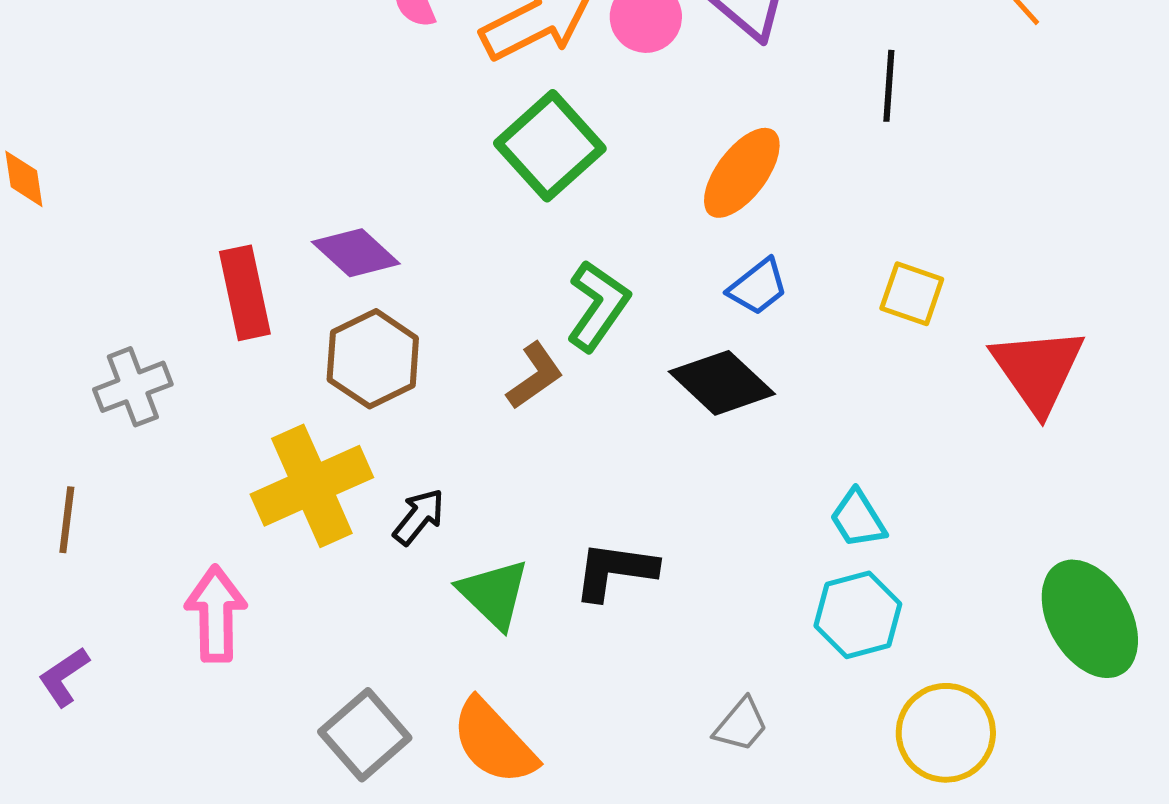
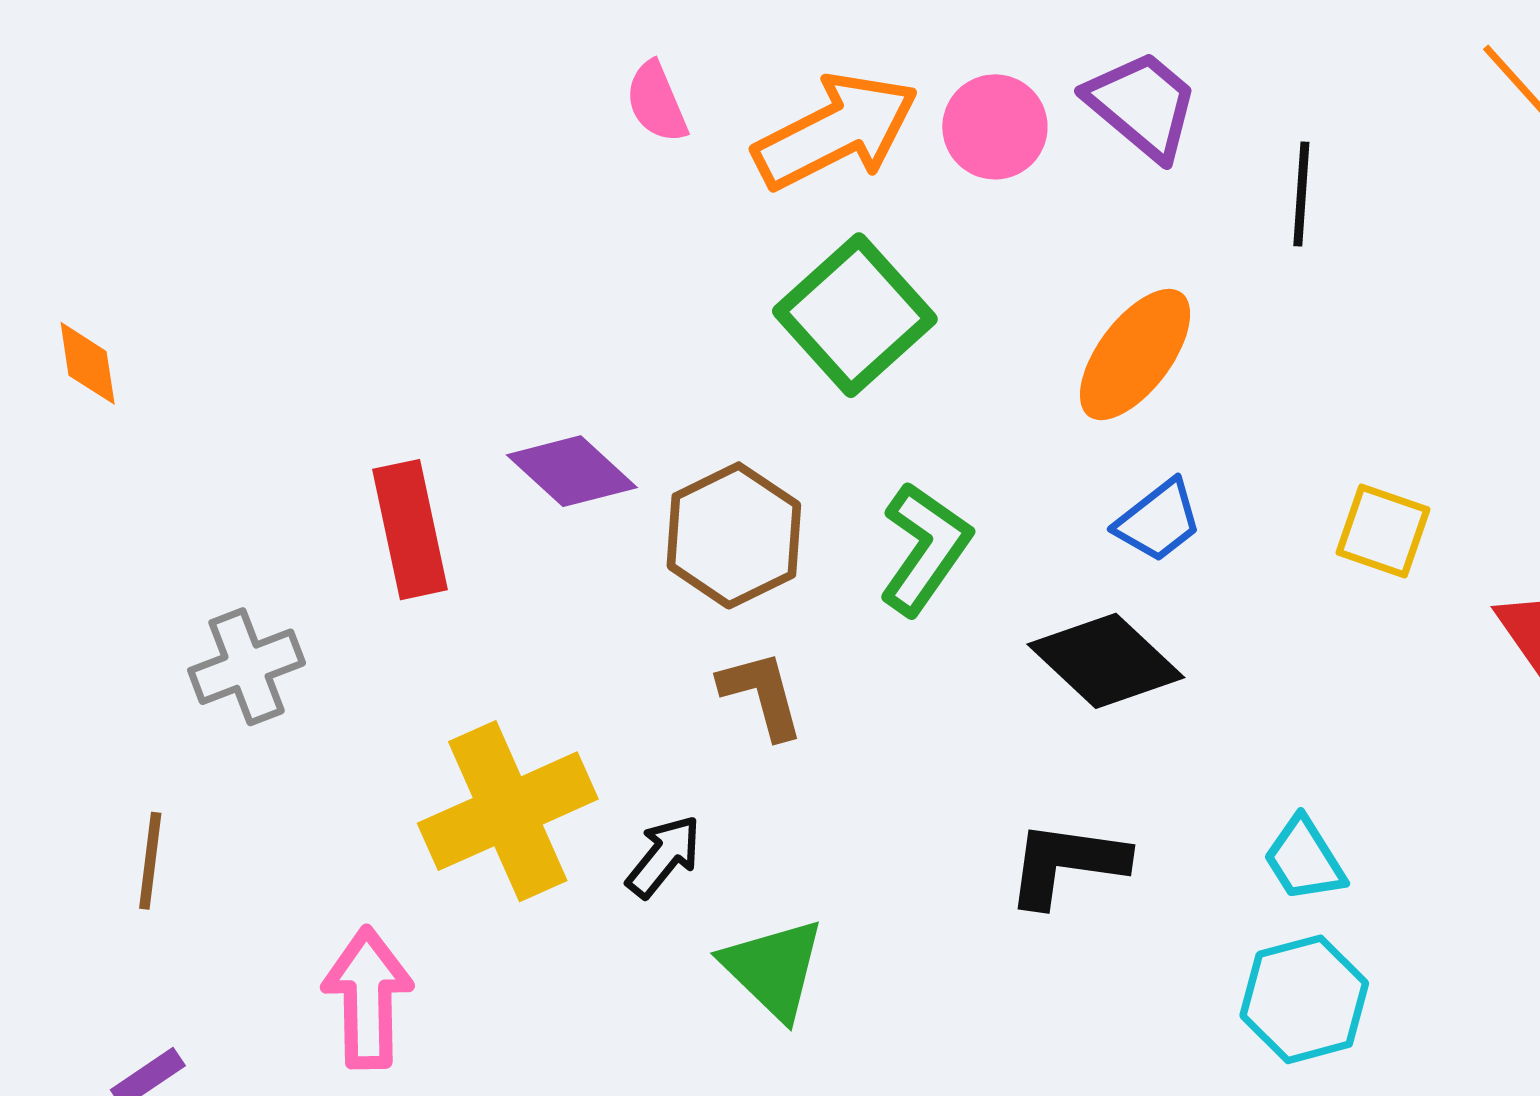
black line: (889, 86) -> (1301, 194), moved
brown hexagon: (373, 359) -> (734, 535), moved
brown L-shape: (535, 376) -> (762, 694), moved, turned -70
black L-shape: (615, 571) -> (1066, 864), moved

